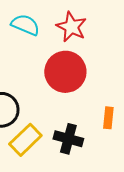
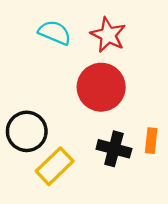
black cross: (68, 139) -> (114, 149), moved

